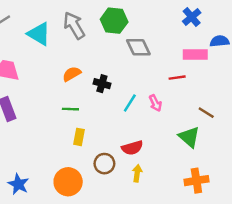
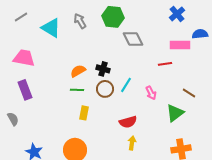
gray arrow: (74, 25) -> (80, 21), size x0.7
orange semicircle: (72, 74) -> (78, 71), moved
pink arrow: (155, 103) -> (151, 93), moved
green triangle: (189, 137) -> (175, 113), turned 42
brown circle: (104, 164) -> (105, 89), moved

